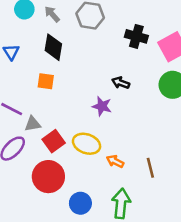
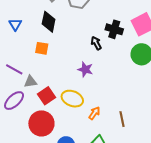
black cross: (136, 36) -> (114, 29), moved
black arrow: (121, 83) -> (96, 43), moved, turned 40
orange arrow: (115, 161) -> (94, 113), turned 96

